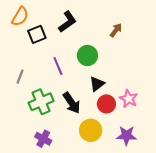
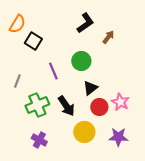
black L-shape: (67, 22) -> (85, 23), moved
black square: (37, 34) -> (33, 41), turned -36

